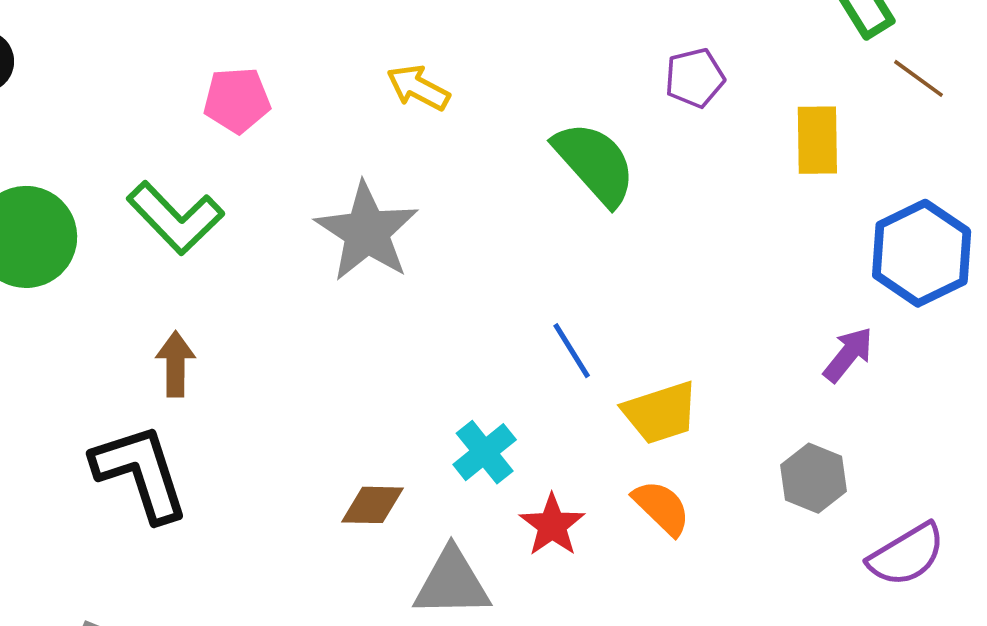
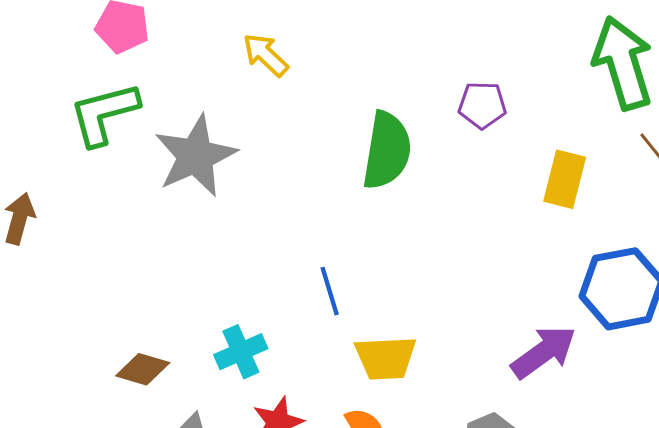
green semicircle: (595, 163) -> (387, 150), turned 36
green L-shape: (175, 218) -> (104, 114), moved, turned 104
purple arrow: (848, 355) -> (544, 352), size x1.4

